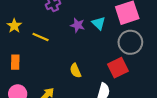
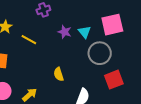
gray circle: (130, 42) -> (100, 53), moved
red square: (118, 68) -> (114, 80), moved

